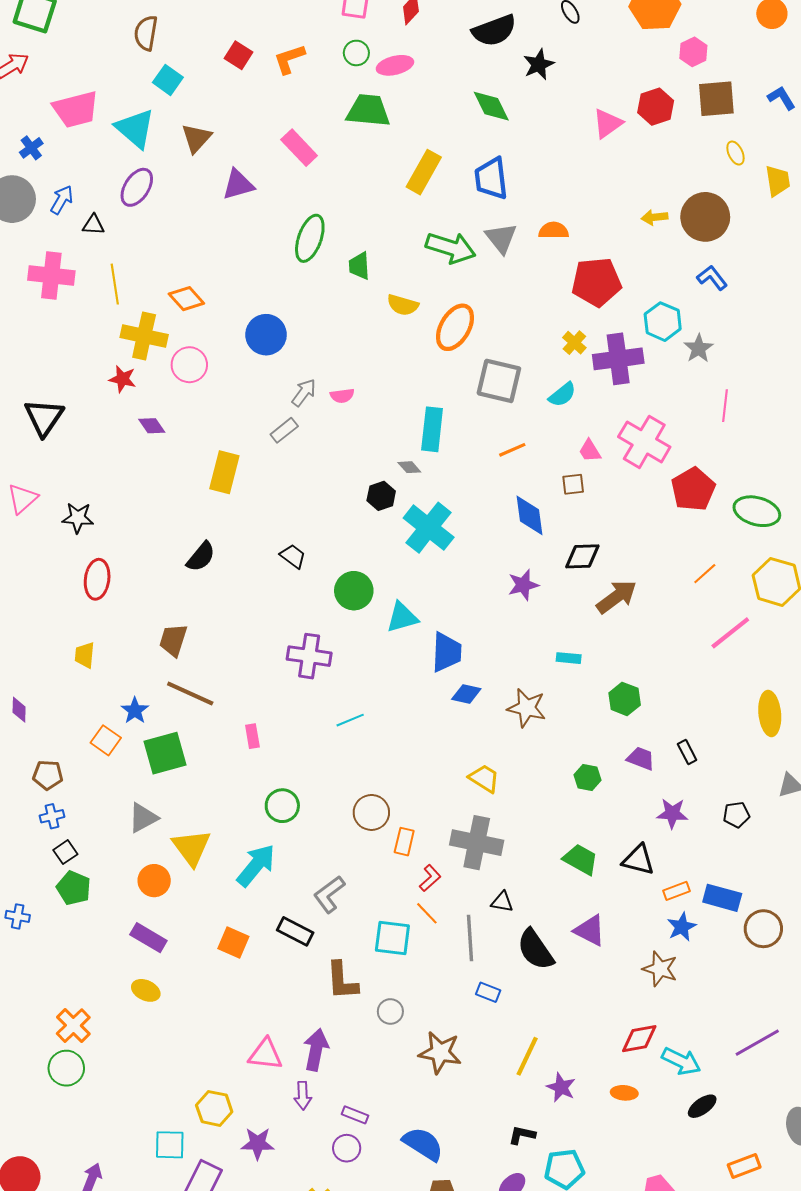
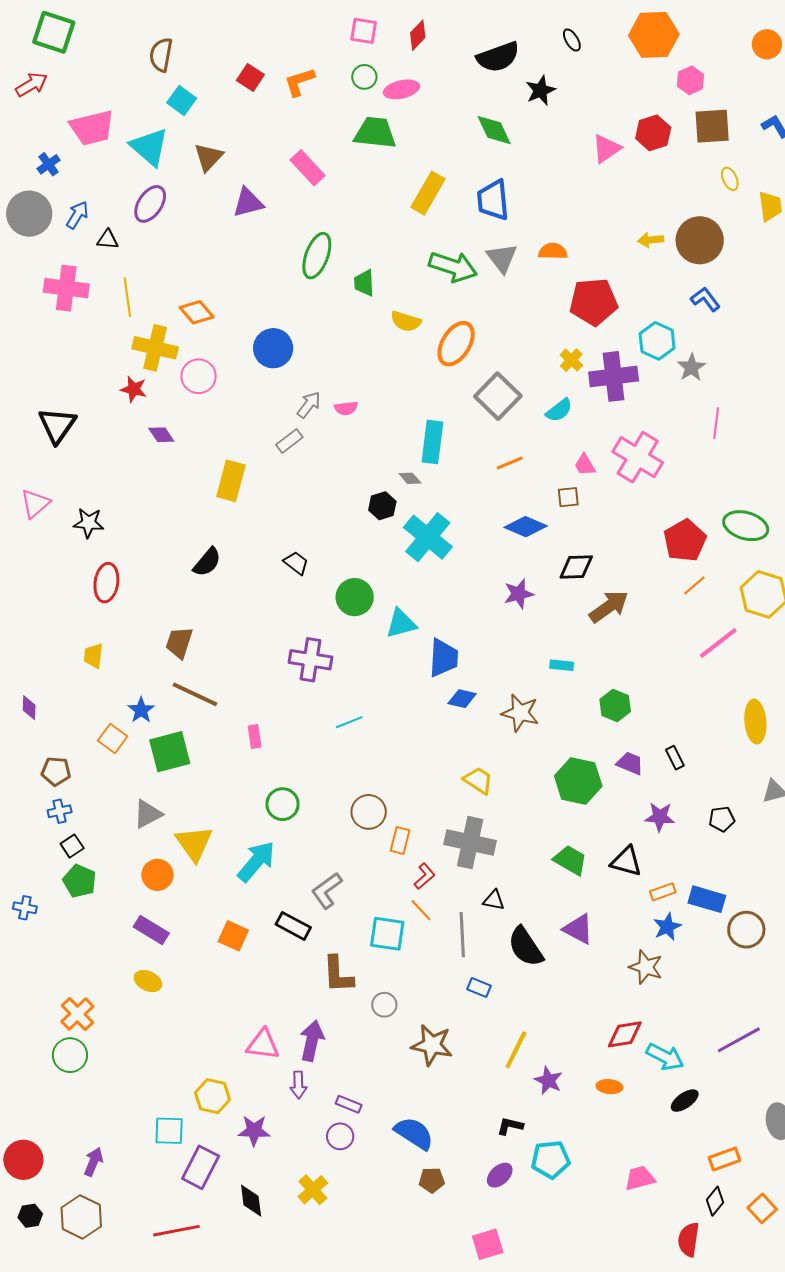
gray square: (499, 381) -> (498, 396), turned 30
red pentagon: (693, 489) -> (685, 540), moved
blue diamond: (530, 515) -> (526, 527), turned -60
green hexagon: (588, 777) -> (578, 781), size x1.8

